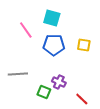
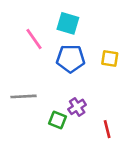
purple cross: (59, 82) -> (77, 107), turned 32
red line: (82, 99) -> (107, 129), turned 32

